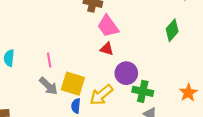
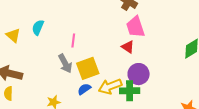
yellow square: (73, 84) -> (88, 68), turned 35
green cross: (143, 91) -> (130, 91), moved, turned -30
blue semicircle: (76, 106) -> (84, 89), turned 32

